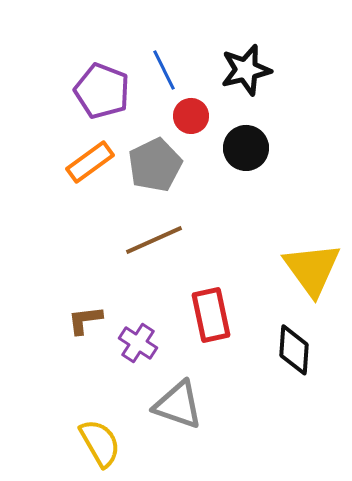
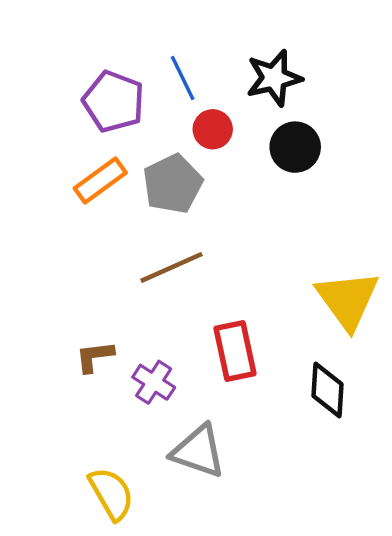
black circle: (246, 148) -> (295, 147), moved

